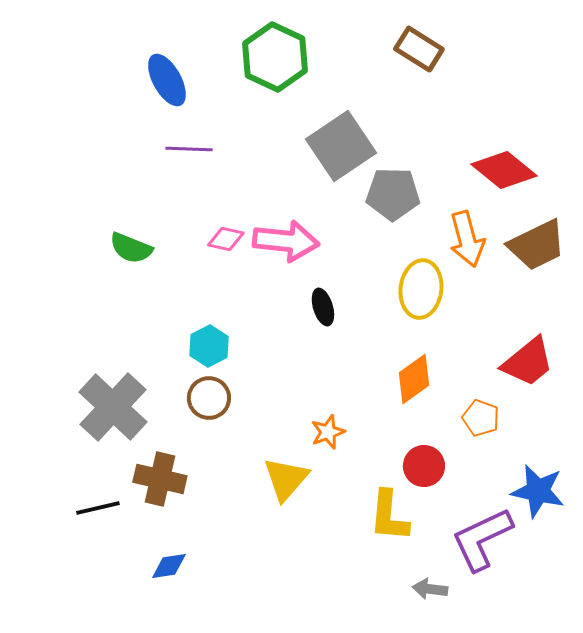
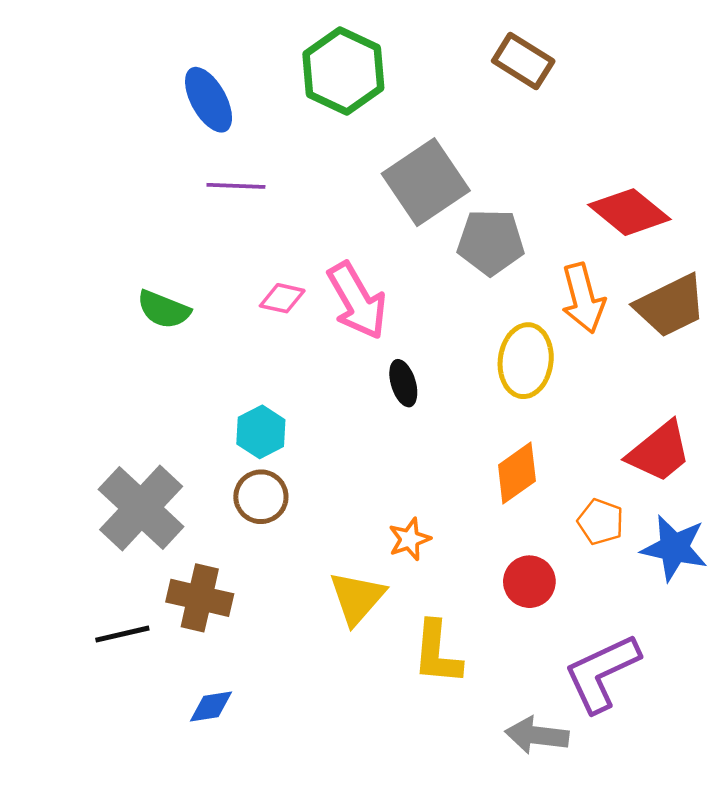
pink arrow: (286, 241) -> (357, 301), turned 54
blue star: (538, 491) -> (674, 548), moved
yellow L-shape: (389, 516) -> (437, 653), moved
gray arrow: (430, 589) -> (537, 735), size x1.4

